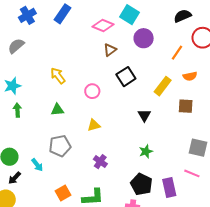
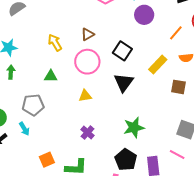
brown triangle: (110, 50) -> (88, 34), moved
black square: (126, 77) -> (122, 51), turned -30
pink circle: (92, 91) -> (87, 62), size x1.6
black triangle: (144, 115) -> (124, 82), moved, size x1.5
gray pentagon: (60, 146) -> (33, 105), moved
green star: (146, 151) -> (134, 128), size x1.5

